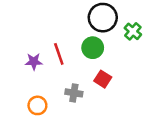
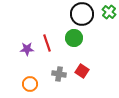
green cross: (133, 31) -> (109, 12), moved
red square: (103, 79) -> (82, 71), moved

